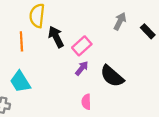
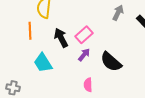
black arrow: (56, 37) -> (61, 38), moved
cyan trapezoid: (20, 82) -> (43, 63), moved

